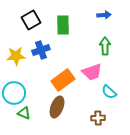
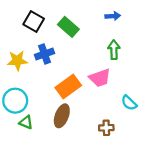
black square: (31, 20) -> (34, 21), turned -30
green rectangle: (63, 25) -> (68, 27), turned -48
cyan semicircle: (109, 92) -> (129, 103), moved

